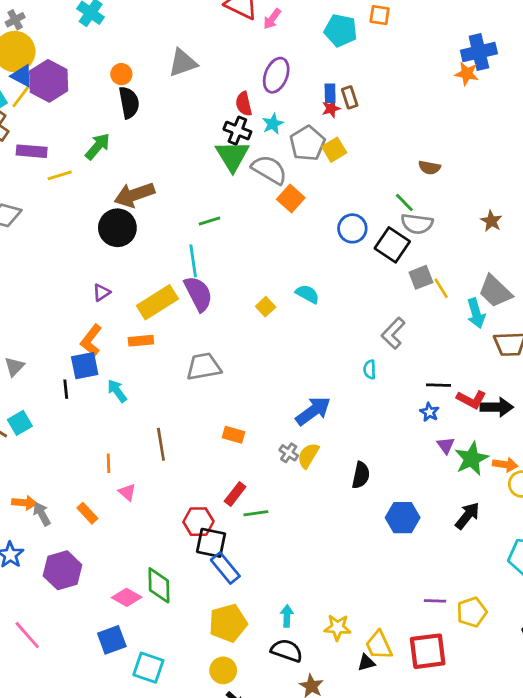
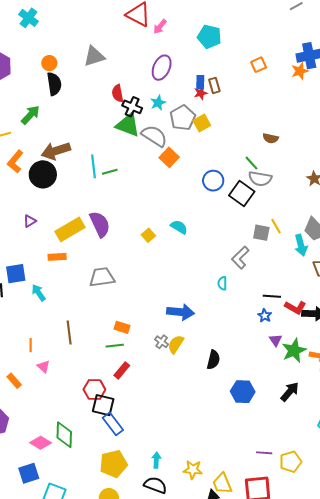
orange square: (380, 15) -> (259, 65), moved, turned -35
orange star: (467, 74) -> (300, 71), turned -30
red semicircle: (244, 104) -> (118, 93), moved
green triangle: (232, 156) -> (128, 125), turned -40
cyan line: (193, 261) -> (94, 166), moved
gray square: (421, 277) -> (261, 233), moved, turned 30
orange L-shape: (91, 340) -> (15, 162), moved
blue arrow: (313, 411) -> (180, 312), turned 40
green line: (256, 513) -> (115, 346), moved

